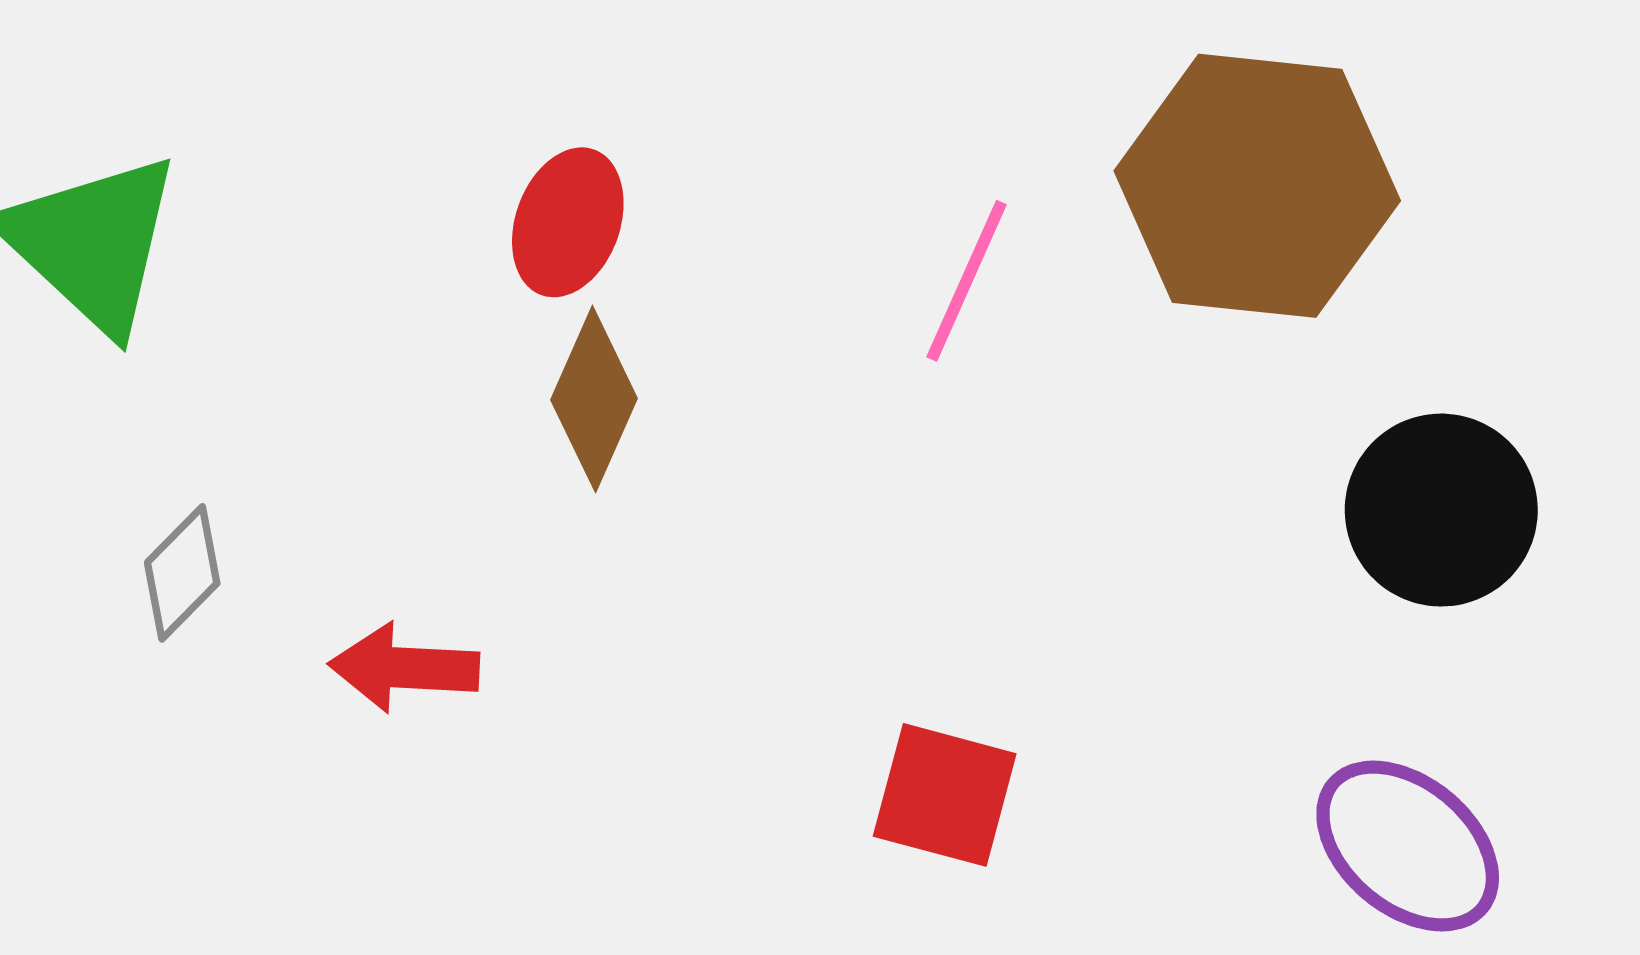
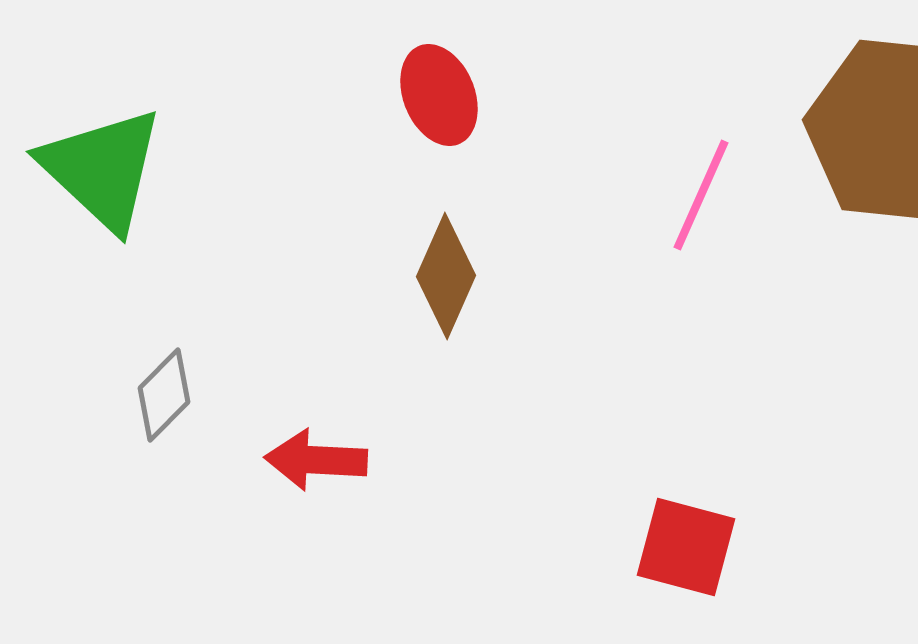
red ellipse: (568, 222) -> (439, 95), moved, turned -42

